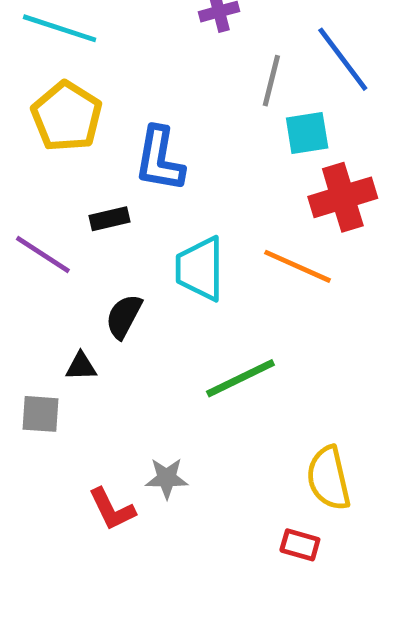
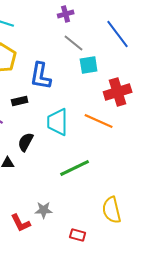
gray line: (271, 81) -> (74, 43), moved, turned -65
cyan square: (307, 133) -> (89, 65), moved
red rectangle: (300, 545) -> (78, 235), moved

